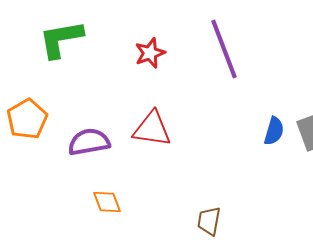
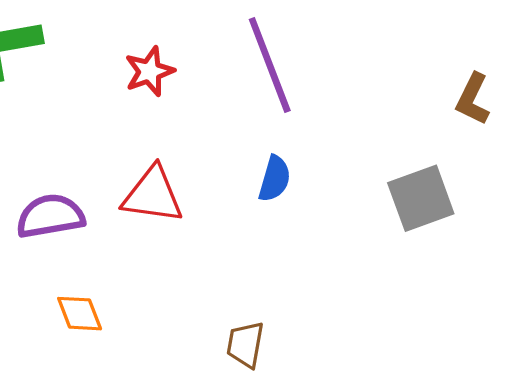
blue semicircle: (274, 131) -> (275, 179), moved

